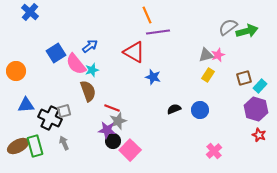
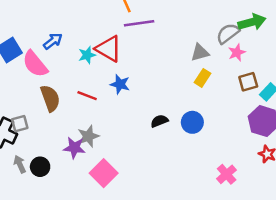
gray semicircle: (228, 27) -> (228, 34), moved
pink star: (218, 55) -> (237, 53), moved
cyan star: (92, 70) -> (87, 55), moved
blue star: (153, 77) -> (120, 84), moved
red line: (112, 108) -> (87, 96), moved
black circle: (113, 141) -> (40, 167), moved
pink cross: (214, 151) -> (227, 174), moved

